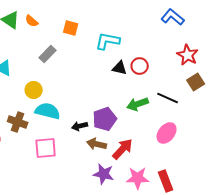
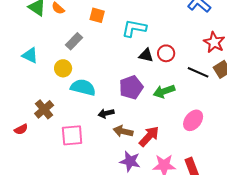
yellow circle: (34, 90) -> (63, 68), moved
black line: (168, 98) -> (198, 72), moved
cyan semicircle: (48, 111) -> (83, 87), moved
purple pentagon: (105, 119) -> (131, 87), moved
brown cross: (18, 122) -> (44, 109), turned 30

